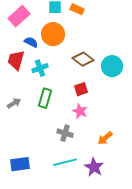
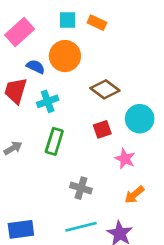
cyan circle: (112, 66) -> (140, 119), moved
pink star: (80, 111) -> (125, 159), moved

